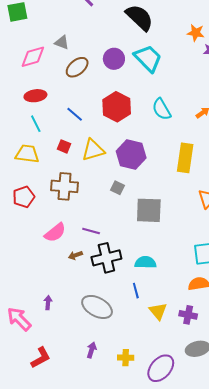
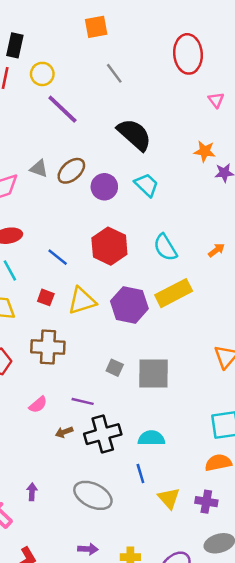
cyan trapezoid: (148, 58) -> (146, 185), size x0.7
brown ellipse: (77, 67) -> (71, 171), moved
yellow rectangle: (185, 158) -> (174, 293), moved, turned 56
gray square: (118, 188) -> (115, 368), moved
pink semicircle: (55, 232) -> (38, 405), size x0.7
purple arrow: (92, 350) -> (88, 549), turned 77

